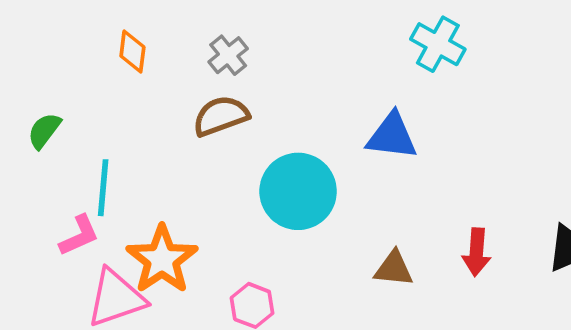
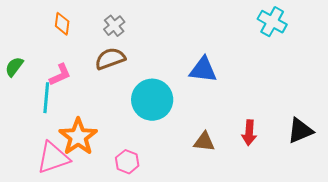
cyan cross: (438, 44) -> (272, 22), moved
pink L-shape: (79, 236) -> (60, 75), moved

